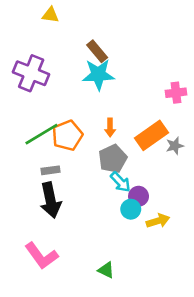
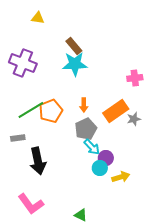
gray rectangle: (50, 170) -> (18, 138), moved

